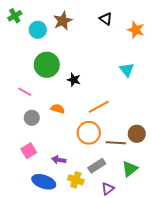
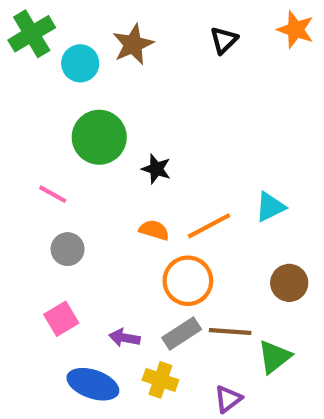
green cross: (15, 16) -> (32, 34), size x1.5
black triangle: (106, 19) -> (224, 40), turned 40
orange star: (136, 30) -> (296, 30), moved
cyan triangle: (127, 70) -> (270, 207), moved, turned 42
orange semicircle: (58, 109) -> (154, 230), moved
brown line: (116, 143) -> (230, 331), moved
gray rectangle: (97, 166) -> (182, 334), moved

